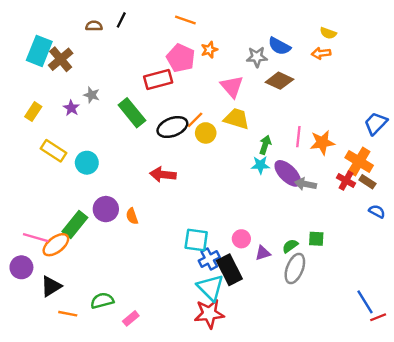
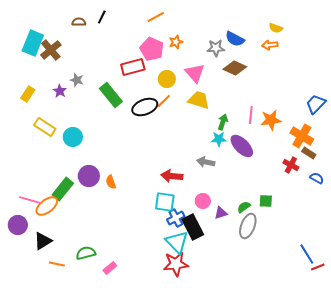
orange line: (185, 20) -> (156, 17), turned -48
yellow circle: (206, 133) -> (167, 79), moved
red arrow: (163, 175) -> (172, 176), moved
red cross: (346, 181) -> (291, 165), moved
gray arrow: (306, 184) -> (206, 162), moved

